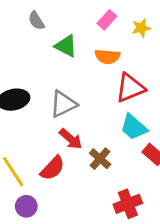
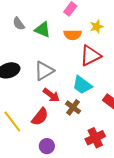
gray semicircle: (36, 21) -> (19, 24), moved
yellow star: (141, 28) -> (97, 27), moved
cyan trapezoid: (134, 127) -> (82, 85), moved
purple circle: (26, 206) -> (47, 146), moved

